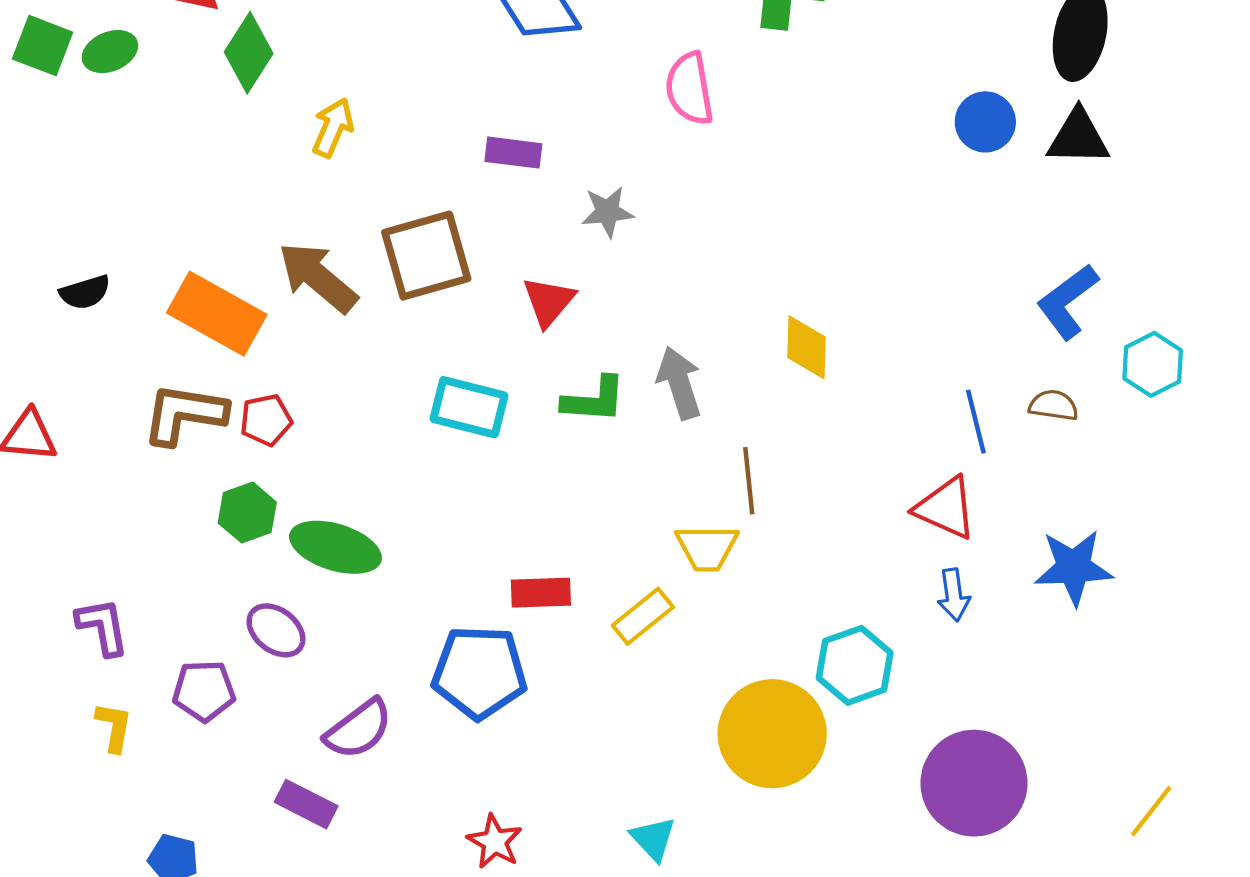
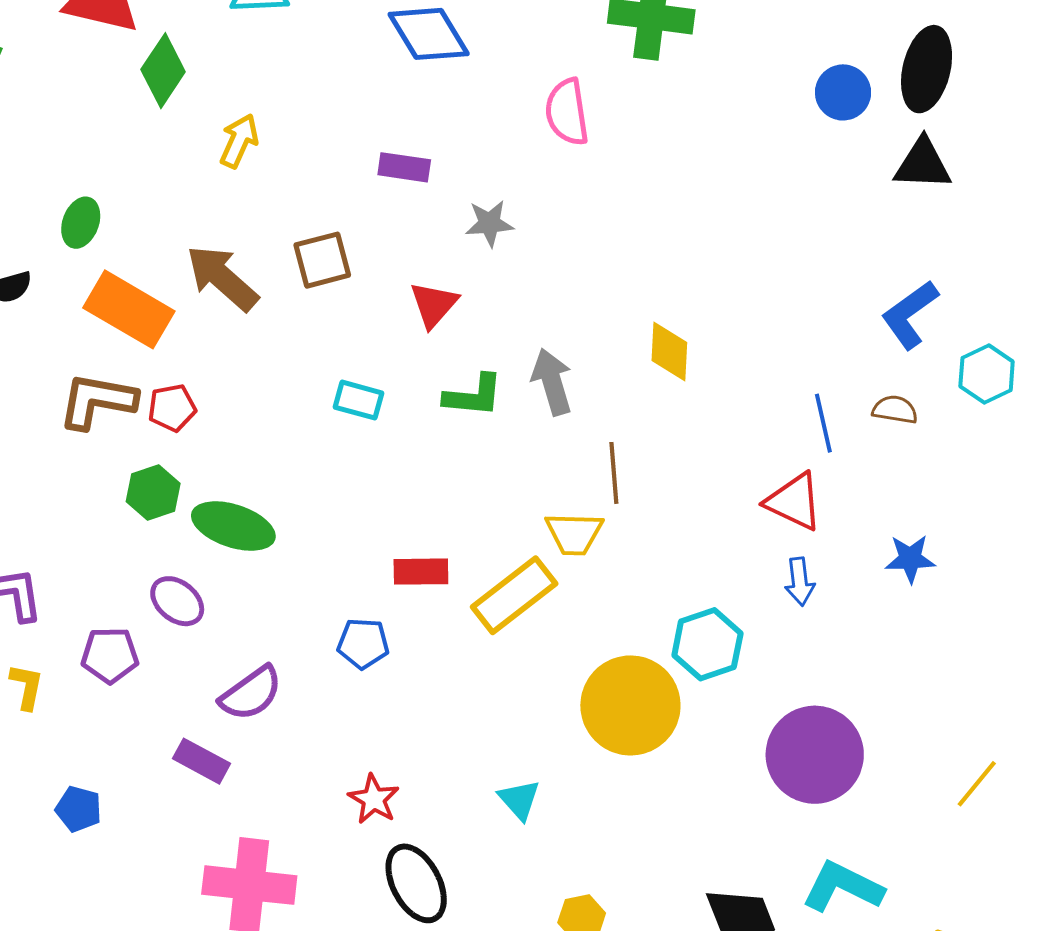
green ellipse: (110, 52) -> (81, 223), moved, turned -48
blue circle: (985, 122) -> (843, 92), moved
brown square: (426, 256) -> (322, 260), size x0.7
cyan rectangle: (469, 407) -> (359, 400), size x0.7
blue star: (1074, 567) -> (910, 559), size x0.7
yellow rectangle: (643, 616) -> (514, 595), size x1.5
blue pentagon: (479, 672) -> (363, 644), size x0.6

